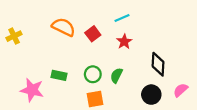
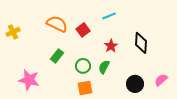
red star: (124, 42) -> (111, 46), moved
black diamond: (158, 64) -> (141, 43), moved
green rectangle: (59, 75) -> (57, 56), moved, turned -64

